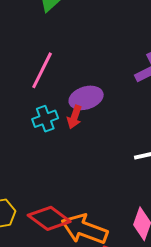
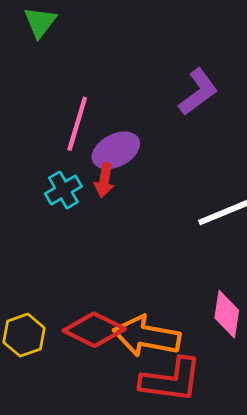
pink line: (42, 70) -> (77, 124), moved

